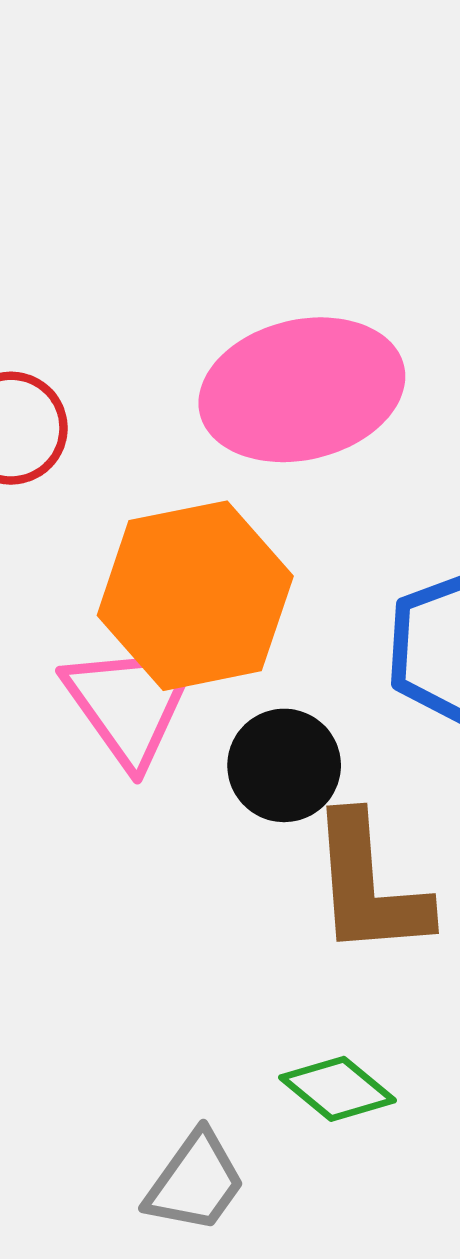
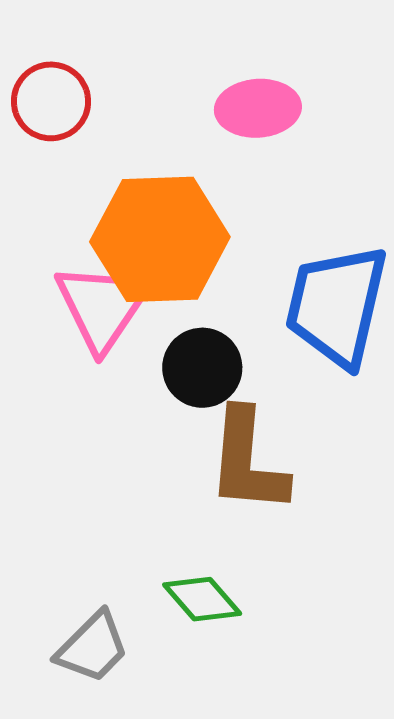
pink ellipse: (302, 390) -> (258, 108), size x0.6

